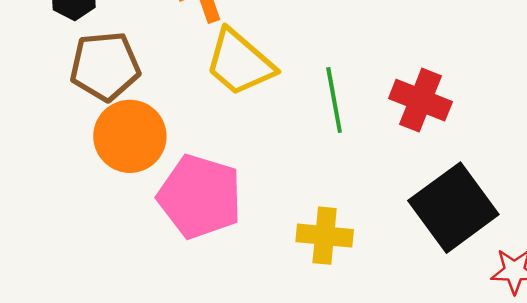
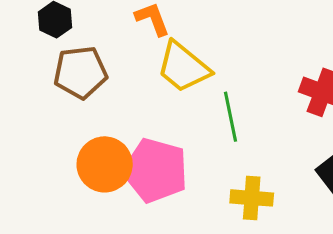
green line: (334, 100) -> (230, 117), moved
orange circle: (130, 136) -> (105, 164), moved

